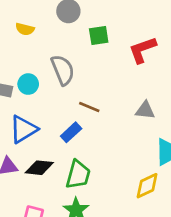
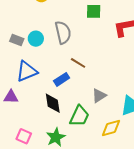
gray triangle: (145, 110) -> (99, 96), moved, turned -49
black diamond: (39, 168) -> (53, 103), moved, turned 65
green trapezoid: (78, 175) -> (79, 116), moved

